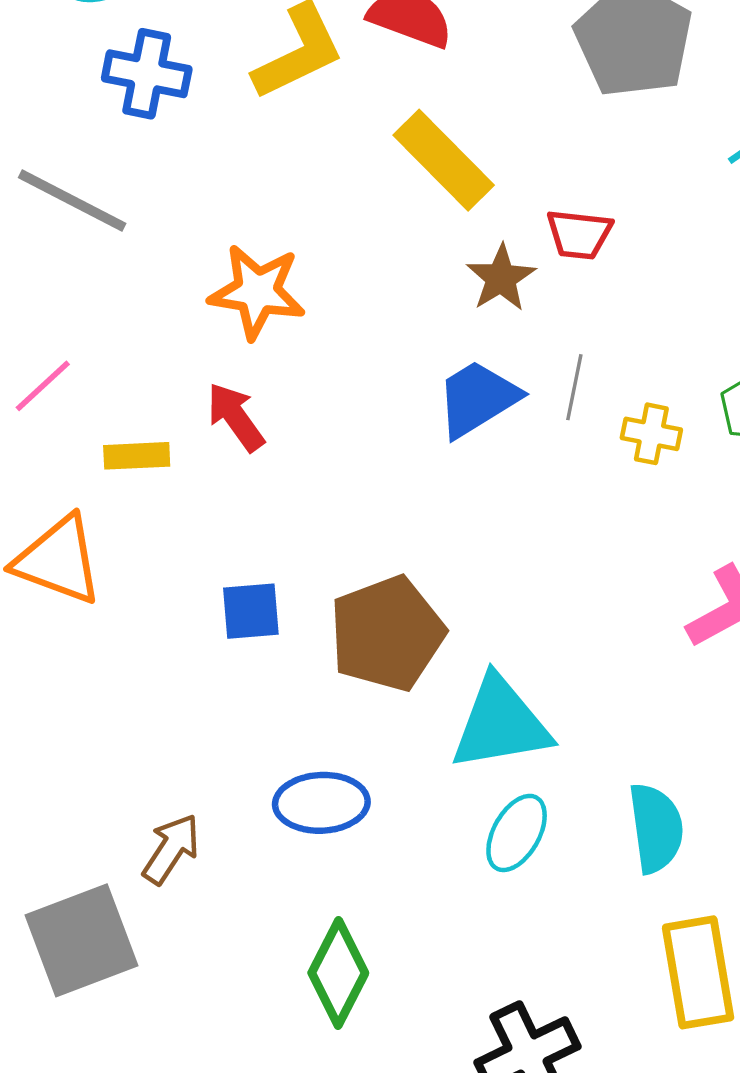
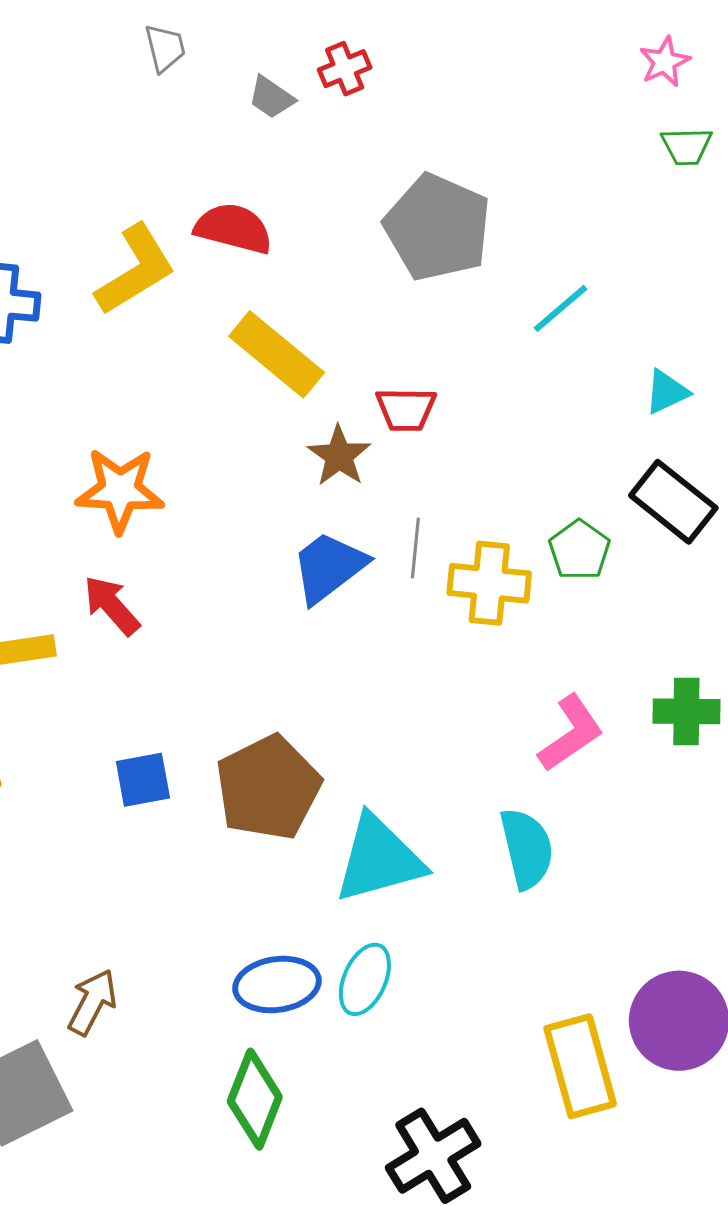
yellow cross: (651, 434) -> (489, 583), size x1.5
blue ellipse: (321, 803) -> (277, 985), moved
cyan semicircle: (656, 828) -> (527, 848), moved
cyan ellipse: (517, 833) -> (365, 979), moved

